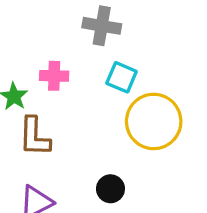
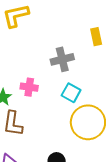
gray cross: (102, 26) -> (62, 59), turned -30

